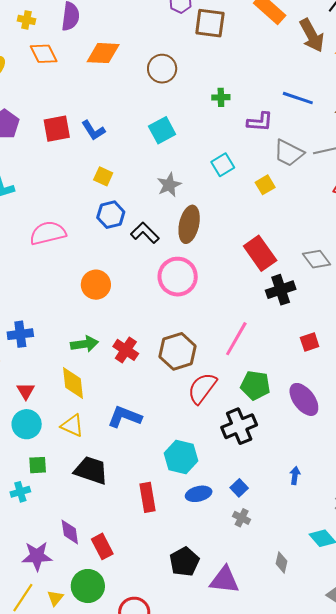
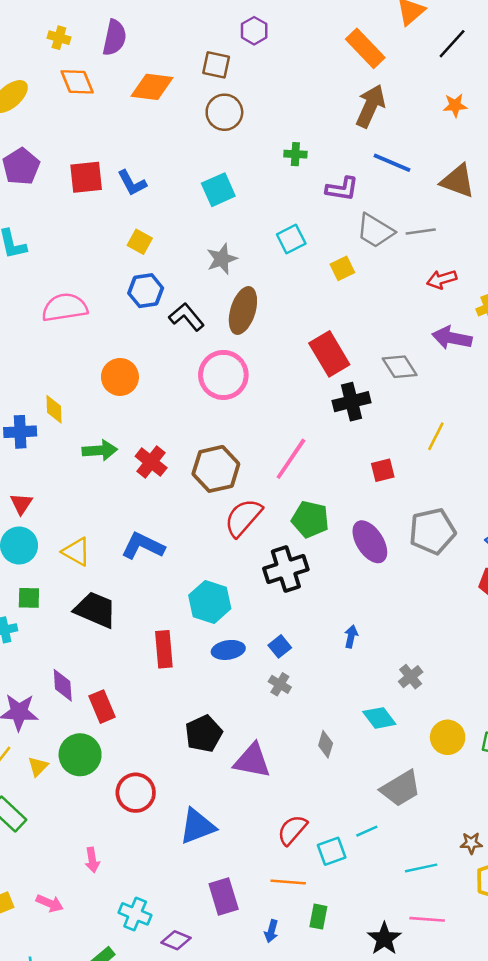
brown square: (210, 23) -> (216, 65), moved, size x0.7
brown arrow: (312, 35) -> (370, 106), moved, turned -132
yellow diamond: (73, 383) -> (54, 409), moved, size x0.7

